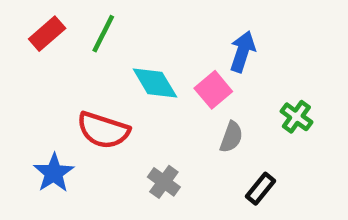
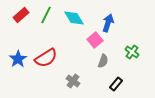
cyan diamond: (155, 83) -> (74, 18), moved
red semicircle: (103, 130) -> (46, 58), turned -50
blue star: (54, 173) -> (18, 59), moved

